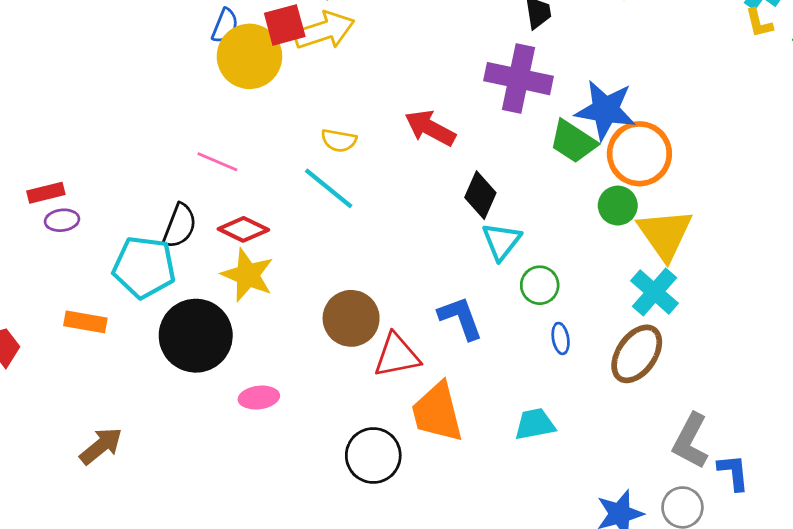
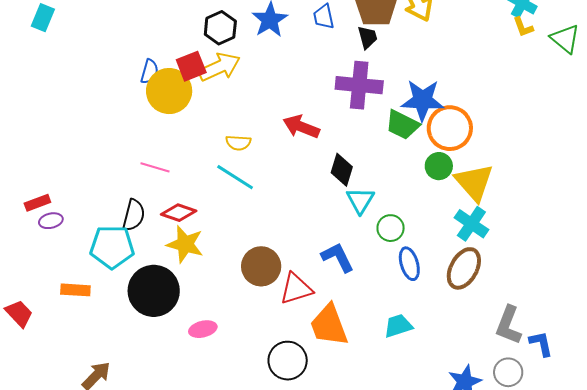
blue ellipse: (561, 338) -> (409, 264), size x1.5

